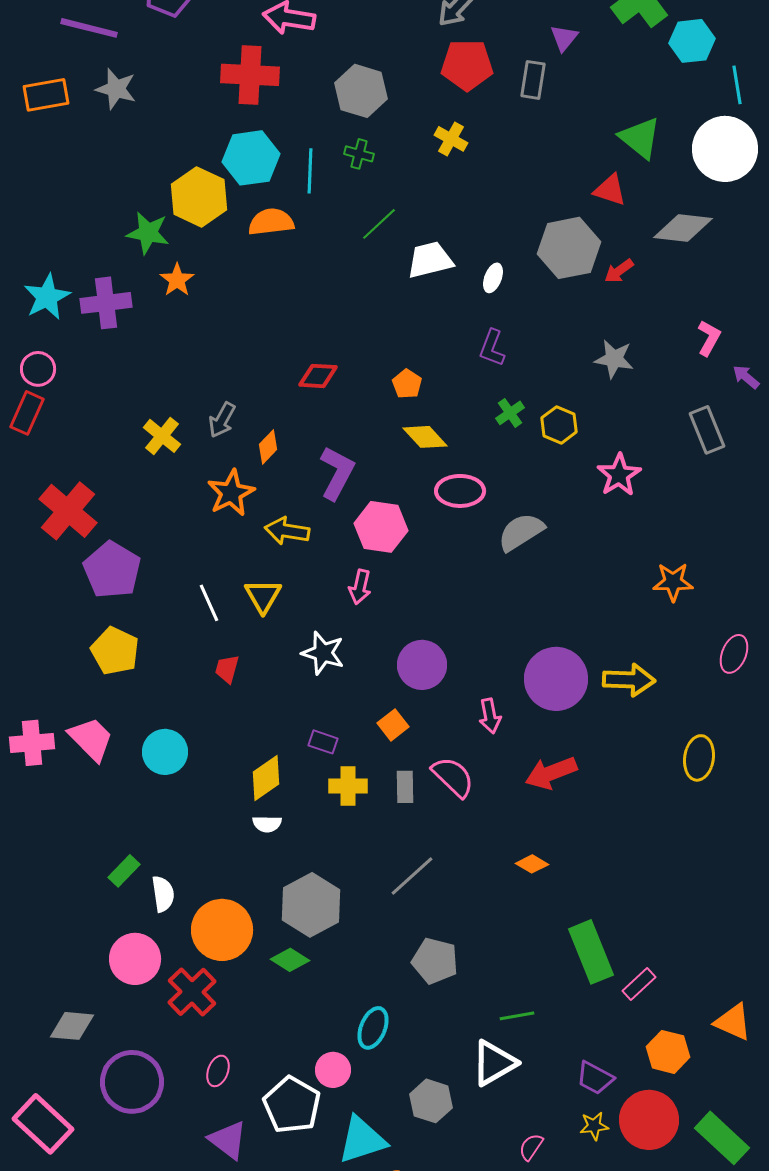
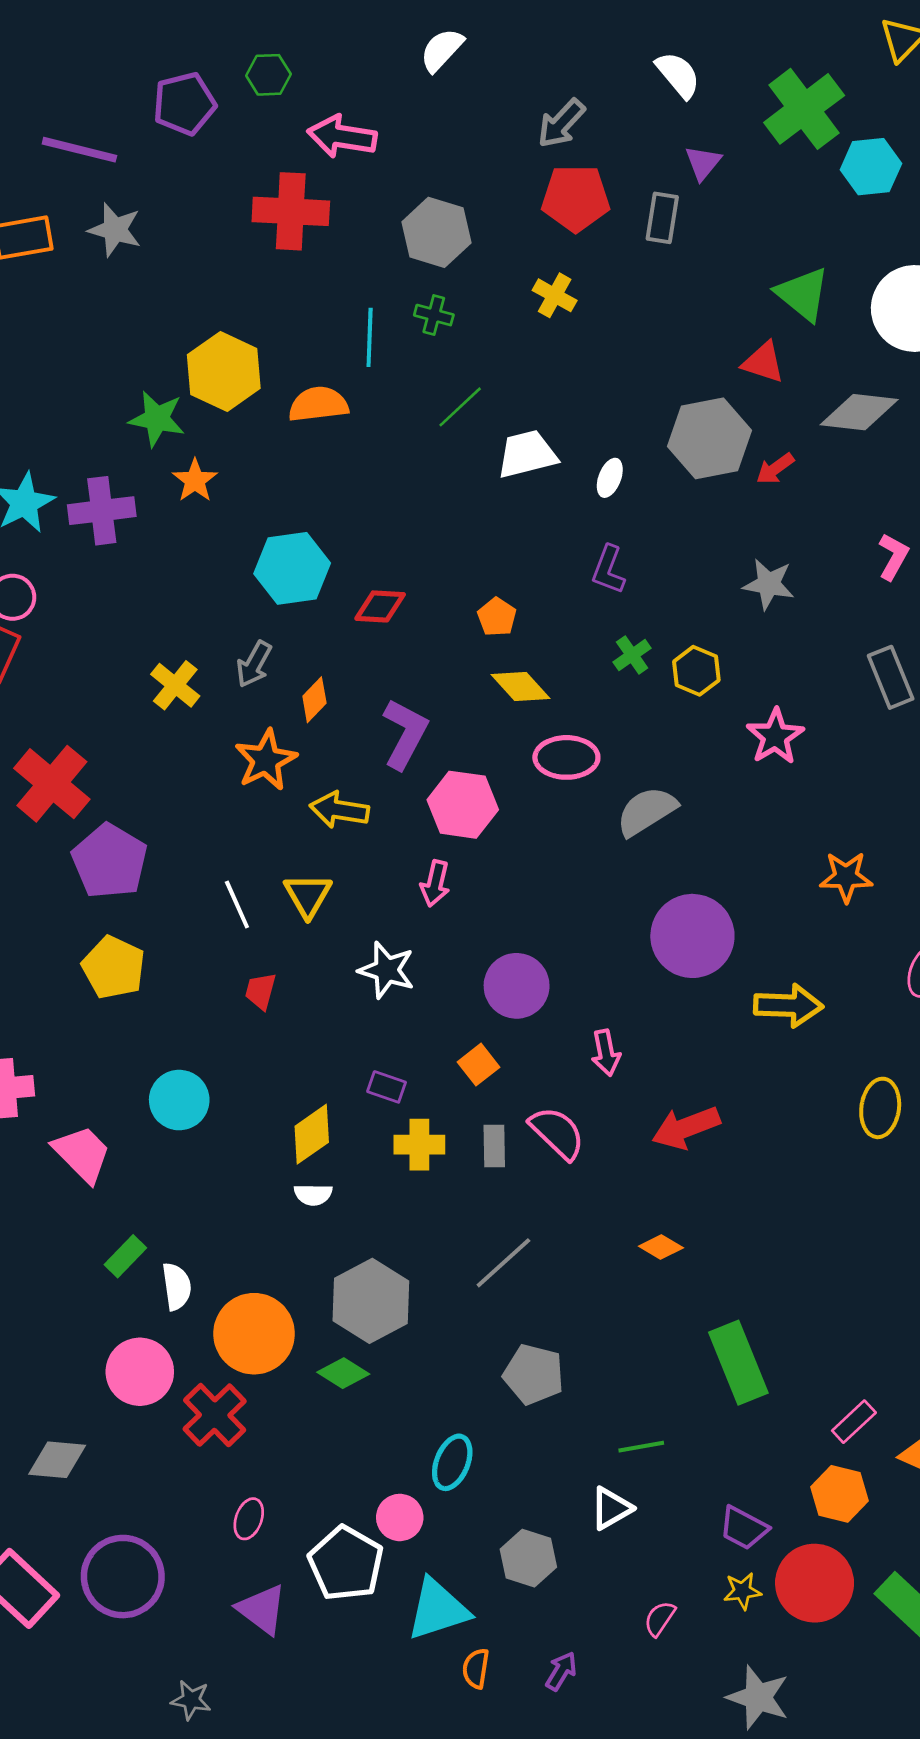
cyan hexagon: (251, 158) -> (292, 568), moved
purple circle: (556, 679) -> (692, 936), moved
pink trapezoid: (91, 739) -> (82, 1154), moved
pink rectangle: (639, 984) -> (854, 1422), moved
white triangle: (494, 1063) -> (611, 1508), size x0.7
purple circle: (132, 1082) -> (123, 1577), moved

